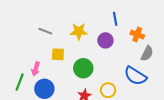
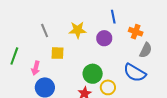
gray line: (45, 31) -> (45, 30), turned 48
green circle: (83, 68) -> (93, 74), moved
green line: (20, 82) -> (14, 56), moved

